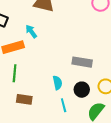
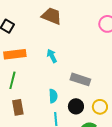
cyan arrow: (31, 31) -> (52, 56), moved
brown rectangle: (24, 99) -> (18, 107), turned 63

